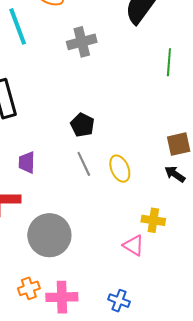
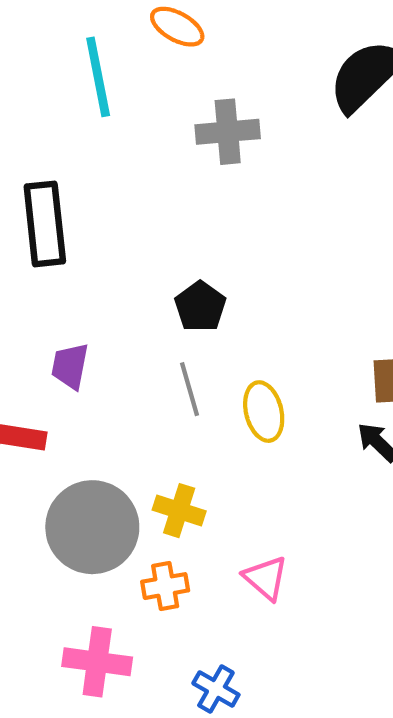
yellow cross: (153, 220) -> (179, 511), moved
orange cross: (29, 288) -> (165, 586), moved

